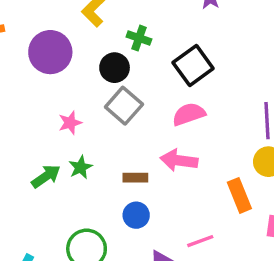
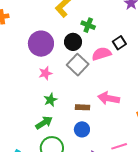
purple circle: (50, 52) -> (41, 44), moved
black square: (193, 65) -> (119, 43), size x0.6
pink semicircle: (189, 114) -> (102, 54), moved
green arrow: (46, 176) -> (44, 123), moved

